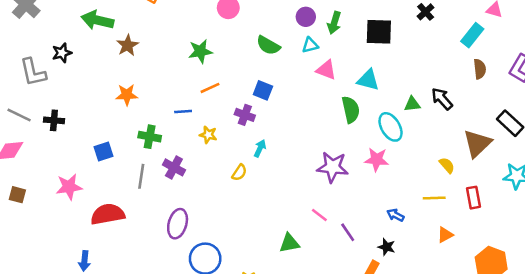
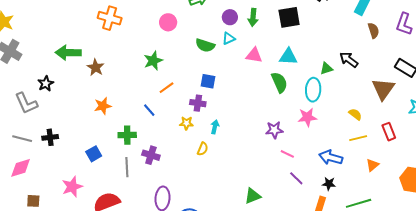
cyan triangle: (310, 45) -> (229, 38), moved
blue line: (183, 111) -> (149, 110), turned 64
cyan ellipse: (391, 127) -> (313, 90), turned 45
yellow star: (208, 135) -> (186, 123), moved
yellow semicircle: (447, 165) -> (355, 114), moved
purple star: (333, 167) -> (274, 130), size x0.7
pink line: (319, 215) -> (287, 154), moved
blue arrow: (395, 215) -> (331, 157), size x1.6

